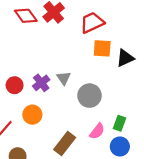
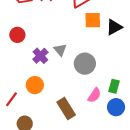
red circle: (15, 85) -> (17, 35), moved
brown rectangle: (65, 143) -> (66, 109), turned -65

